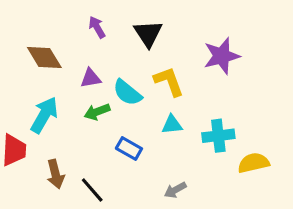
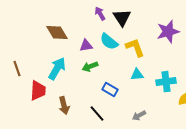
purple arrow: (97, 27) -> (100, 14), moved
cyan semicircle: (127, 93) -> (109, 42), moved
black line: (92, 190) -> (97, 114), moved

